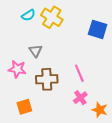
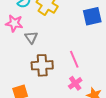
blue square: (98, 29) -> (92, 16), turned -30
pink star: (17, 69) -> (14, 23), moved

